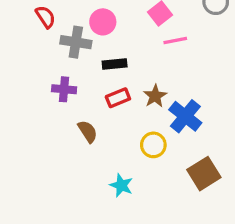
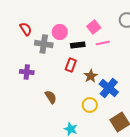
black rectangle: (115, 64) -> (78, 45), moved
purple cross: (64, 89) -> (27, 72), moved
red rectangle: (118, 98) -> (71, 65), moved, turned -48

